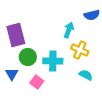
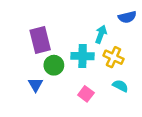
cyan cross: (53, 61) -> (83, 56), moved
pink square: (37, 82) -> (86, 94), moved

